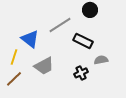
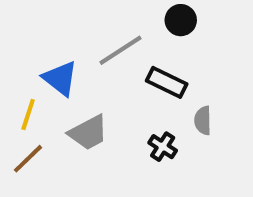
gray semicircle: (101, 60) -> (203, 121), turned -80
black cross: (81, 73) -> (163, 147), turned -32

